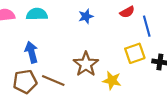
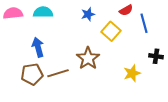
yellow square: (135, 53) -> (111, 31), moved, turned -30
brown line: (53, 80) -> (58, 73), turned -40
yellow star: (112, 80) -> (132, 73), moved, turned -30

